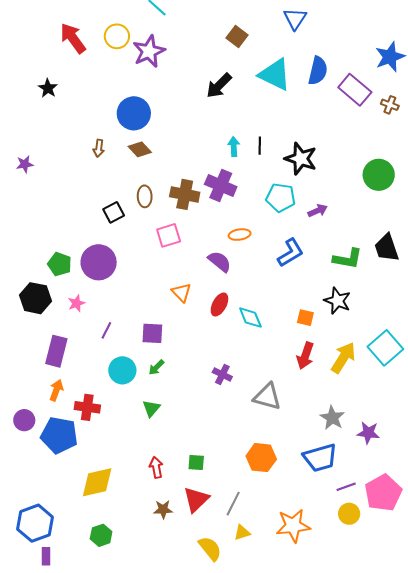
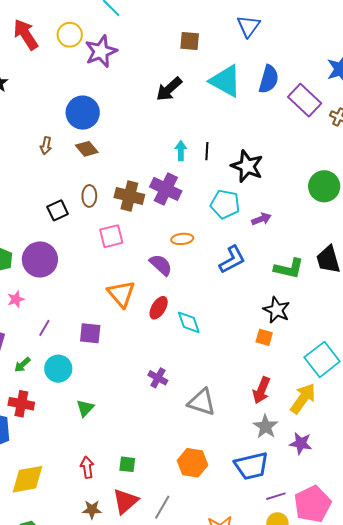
brown square: (237, 37) -> (190, 41), turned -35
orange triangle: (181, 292) -> (121, 294), size x1.4
orange square: (305, 318) -> (264, 337), moved
red arrow: (305, 356) -> (261, 390), moved
yellow arrow: (343, 358) -> (303, 398), moved
green arrow: (156, 367) -> (22, 365), moved

